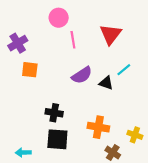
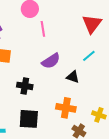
red triangle: (111, 34) -> (92, 24), moved
black triangle: (106, 83) -> (73, 77), moved
black cross: (54, 113) -> (25, 86), moved

